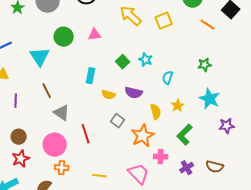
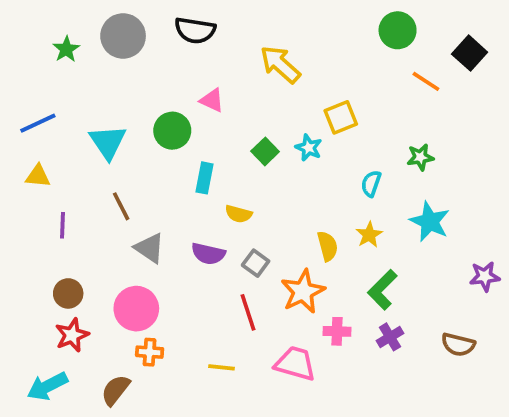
yellow square: (164, 21) -> (341, 117), moved
pink triangle: (95, 35) -> (212, 100), turned 32
green circle: (64, 37) -> (172, 131), moved
cyan semicircle: (168, 78) -> (371, 184), moved
purple semicircle: (134, 93) -> (208, 254), moved
purple star: (227, 126) -> (485, 276), moved
red line: (86, 134) -> (248, 312), moved
brown semicircle: (215, 167) -> (458, 345), moved
purple cross: (187, 168) -> (390, 337), moved
pink trapezoid: (139, 174) -> (295, 363), turned -30

